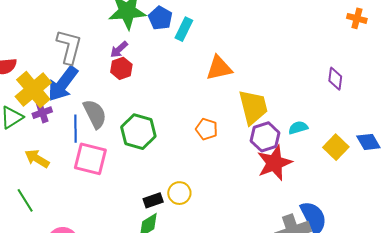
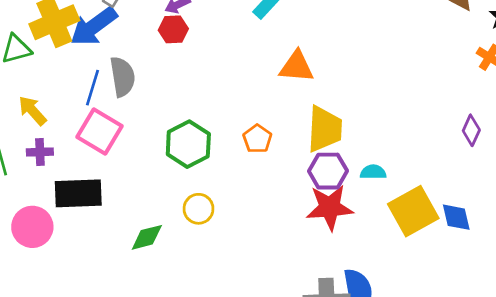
purple diamond: (335, 79) -> (471, 130), moved
purple cross: (42, 113) -> (40, 152), moved
green hexagon: (138, 132) -> (188, 144), moved
yellow square: (336, 147) -> (413, 211), size x1.5
black rectangle: (153, 200) -> (78, 193), moved, size x1.8

